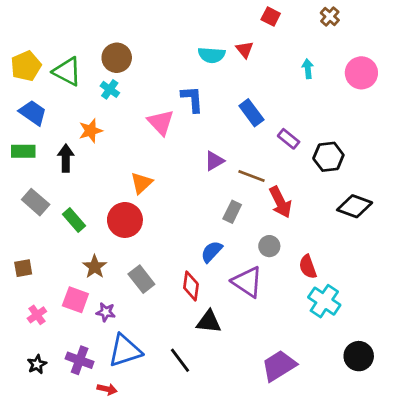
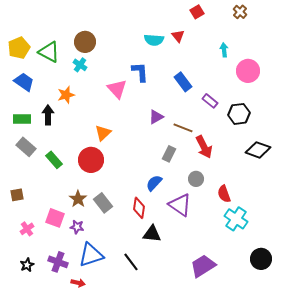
red square: (271, 17) -> (197, 12), turned 32
pink circle: (361, 73) -> (248, 71), moved
green rectangle: (23, 151) -> (22, 119), moved
brown star: (95, 267) -> (78, 199), moved

